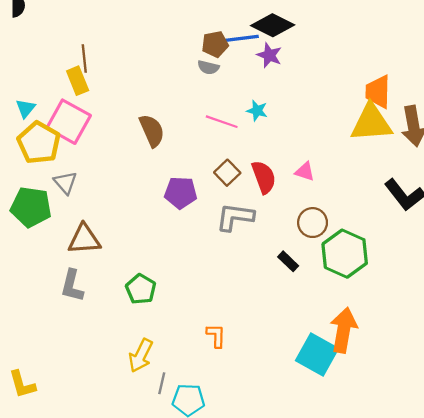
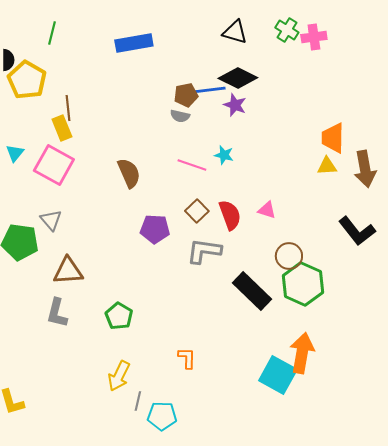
yellow triangle: (371, 123) -> (327, 166), size x0.5
yellow pentagon: (39, 143) -> (27, 80), moved
brown circle: (313, 223) -> (289, 256), moved
black rectangle: (288, 261) -> (252, 291), size x2.0

